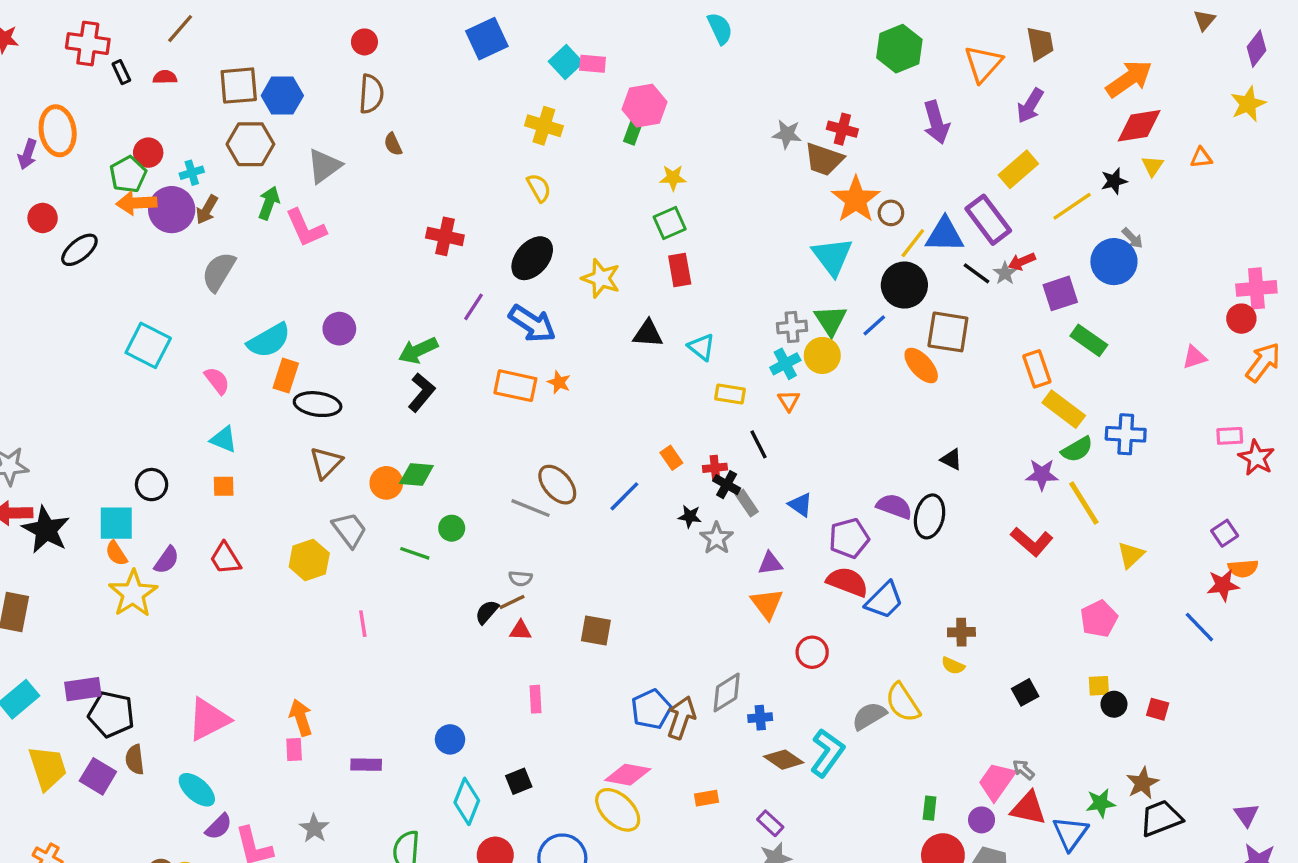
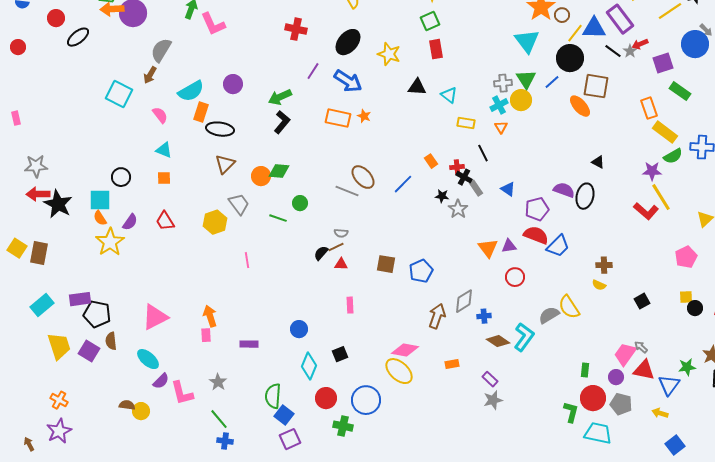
brown arrow: (207, 210) -> (150, 75), moved
yellow line: (1084, 503) -> (661, 197), moved
purple triangle: (770, 563) -> (509, 246), moved
blue pentagon: (651, 709) -> (421, 271), moved

